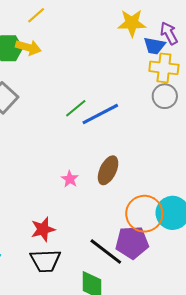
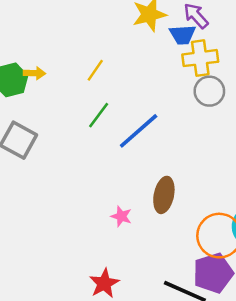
yellow line: (36, 15) -> (95, 70), moved
yellow arrow: (28, 47) -> (34, 73), size x0.7
green line: (76, 108) -> (99, 115), moved

